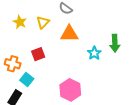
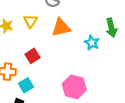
cyan square: (27, 80) -> (26, 85), turned 32

